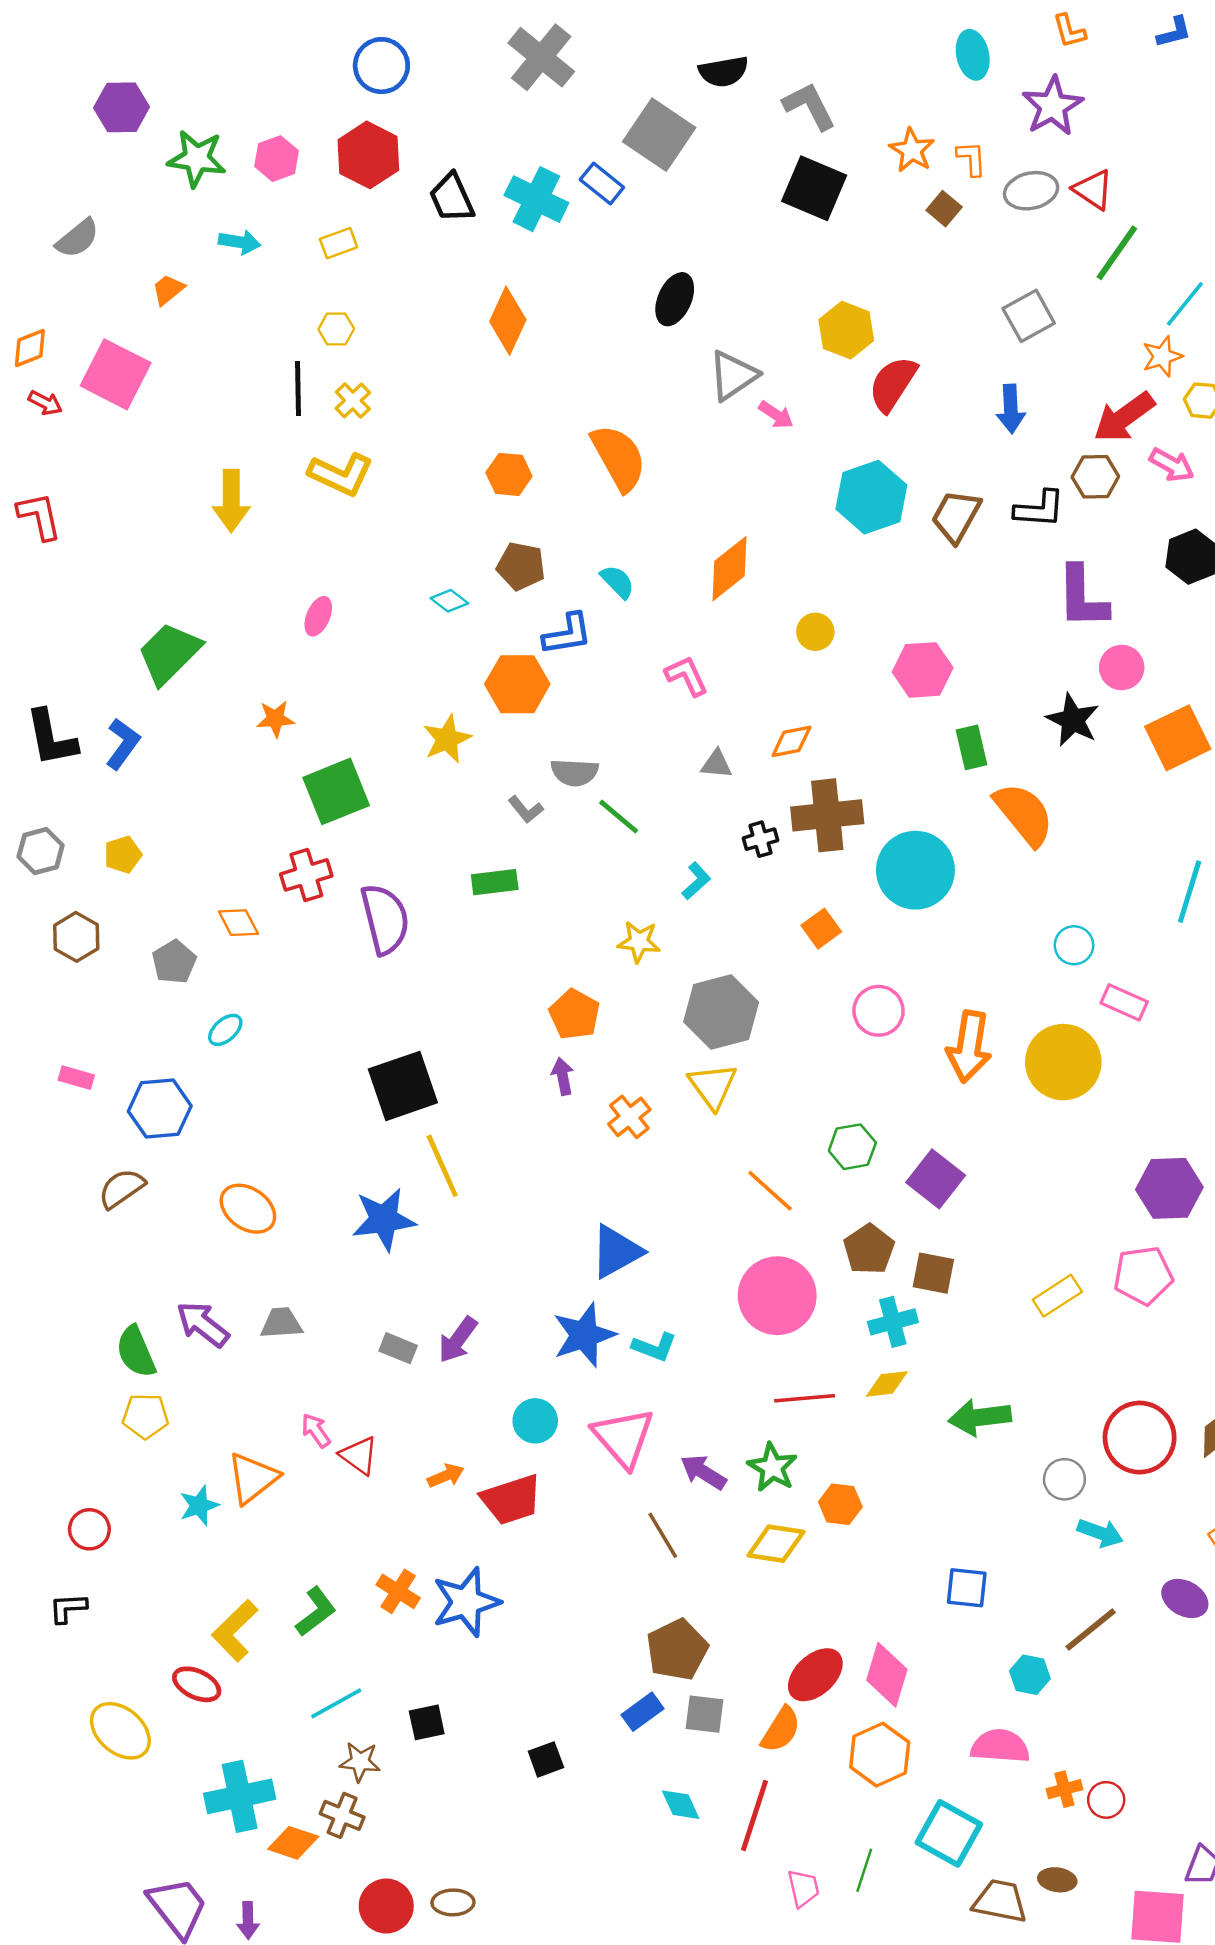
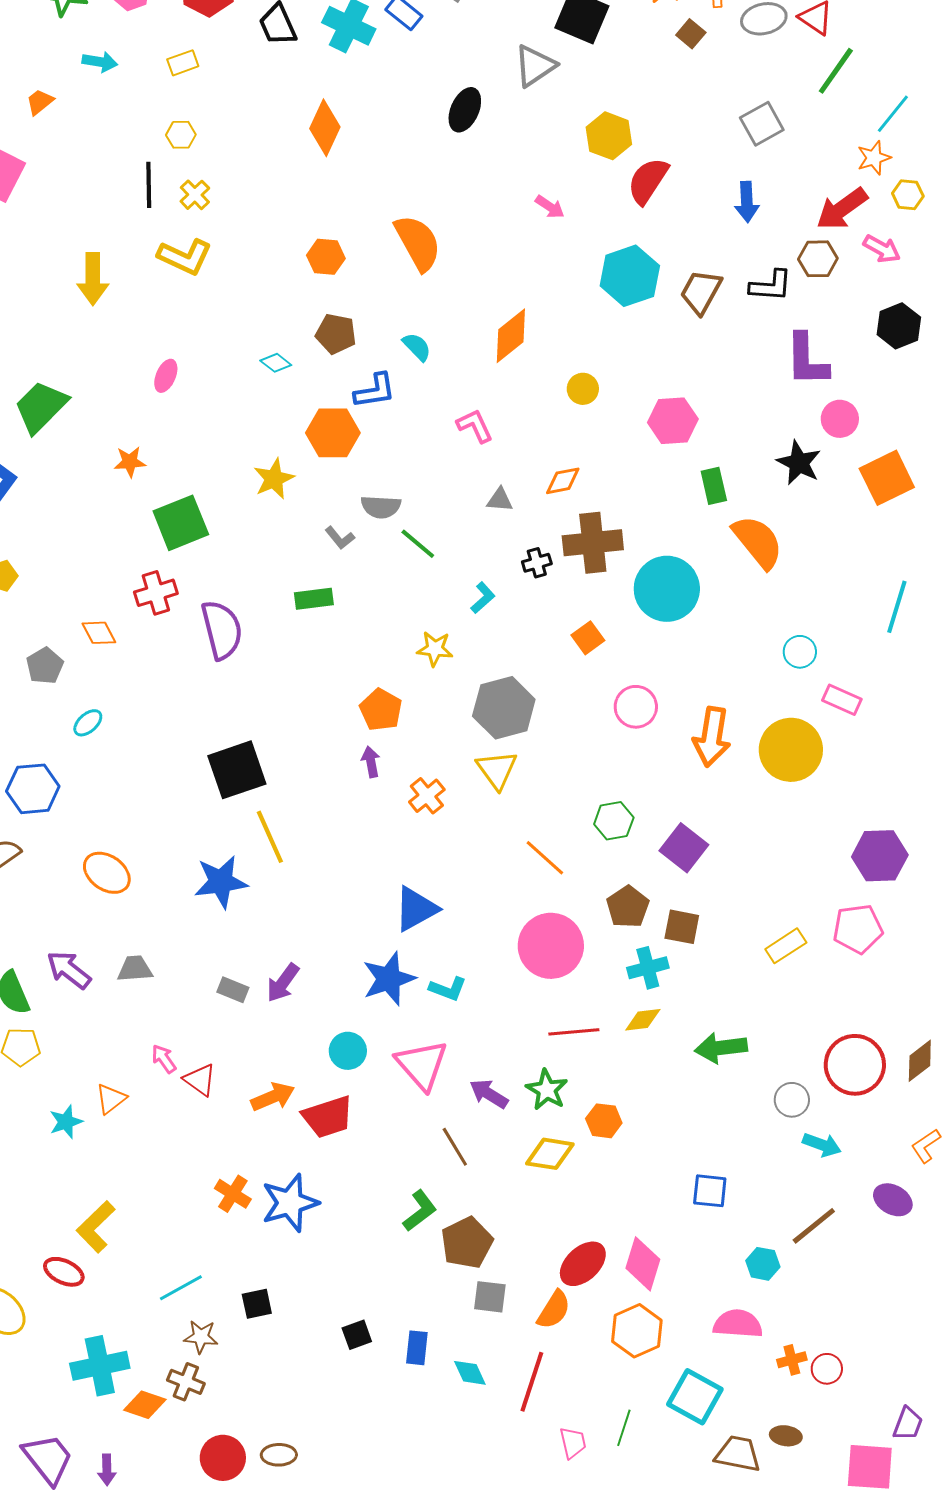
gray triangle: (733, 375) -> (535, 66), moved
orange arrow: (446, 1476) -> (273, 1097), size x1.4
orange triangle: (253, 1478) -> (111, 1099), size x0.7
green L-shape: (316, 1612) -> (420, 1211), moved
blue rectangle: (642, 1712) -> (417, 1348), moved, turned -48

